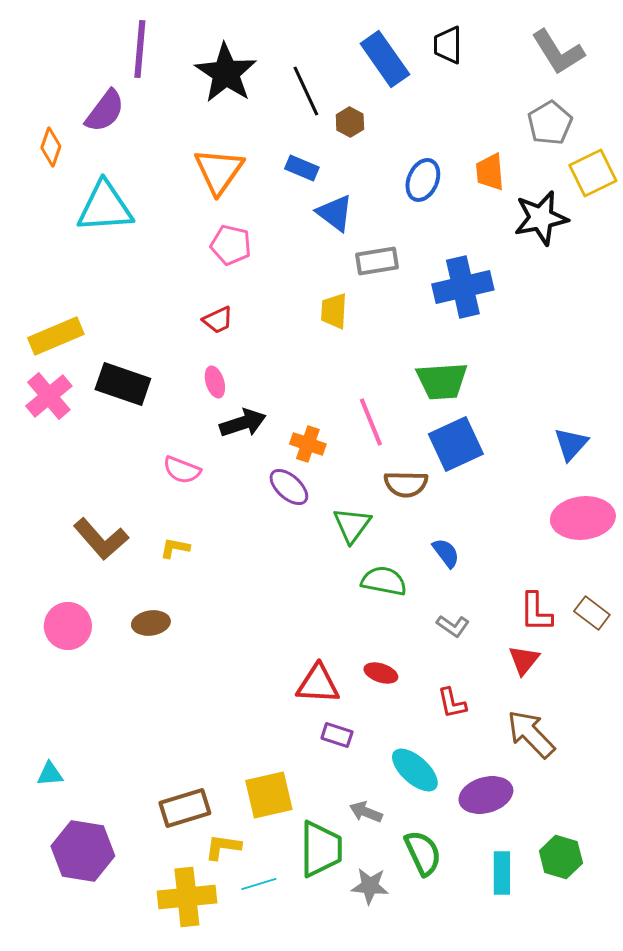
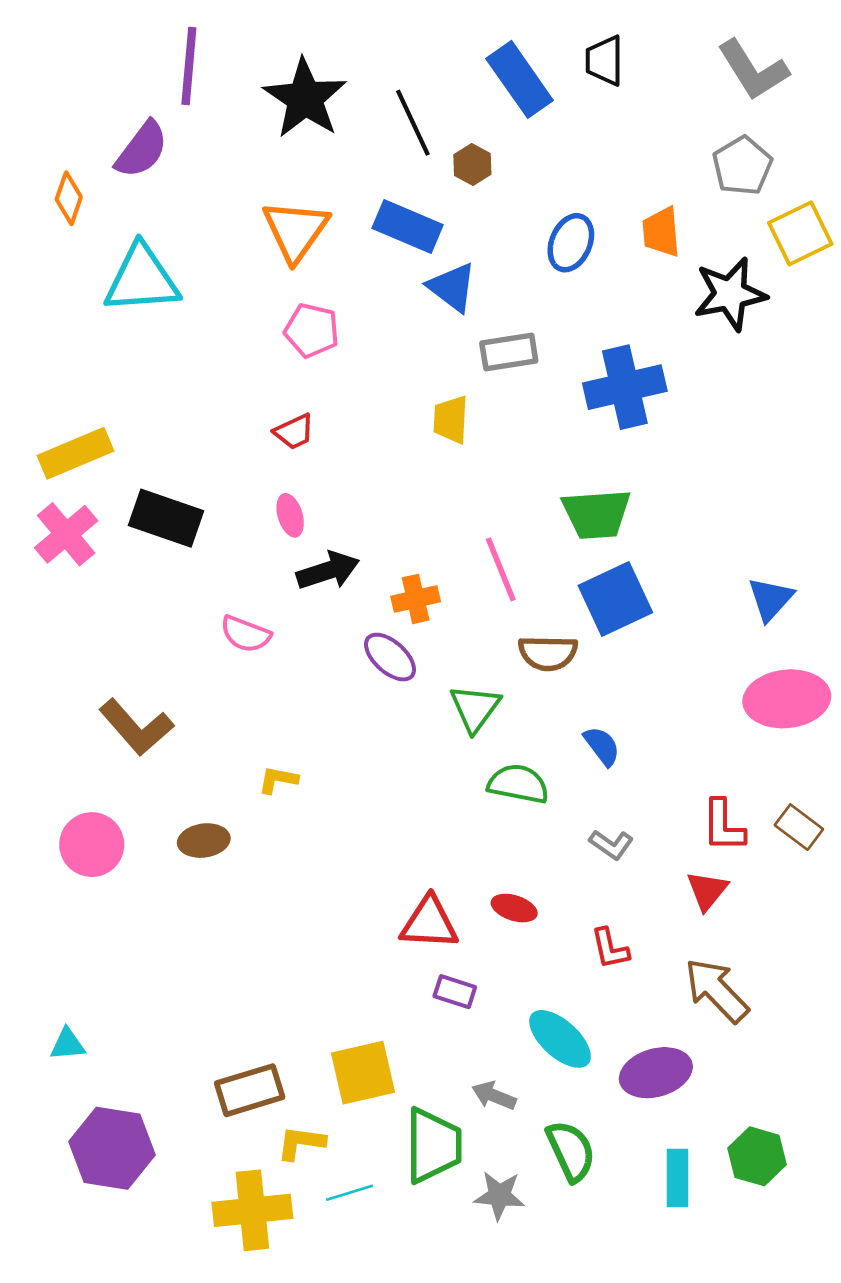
blue rectangle: (302, 168) -> (408, 227), size x1.5
orange cross: (308, 444) -> (416, 599), turned -32
yellow L-shape: (175, 548) -> (278, 780), moved

